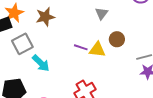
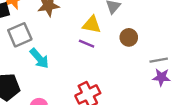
yellow triangle: (97, 50) -> (92, 25), moved

